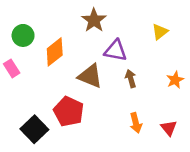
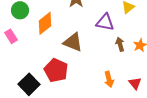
purple triangle: (116, 51) -> (105, 22), moved
brown arrow: (131, 79) -> (120, 44), moved

